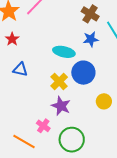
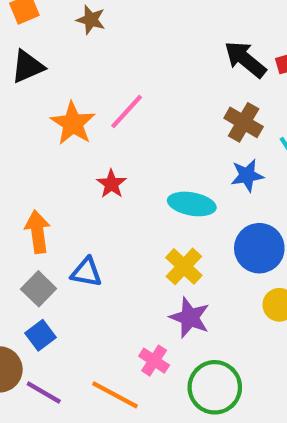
red star: (12, 39) -> (111, 184), moved
blue triangle: (20, 69) -> (86, 272), moved
blue circle: (83, 73) -> (259, 248), moved

